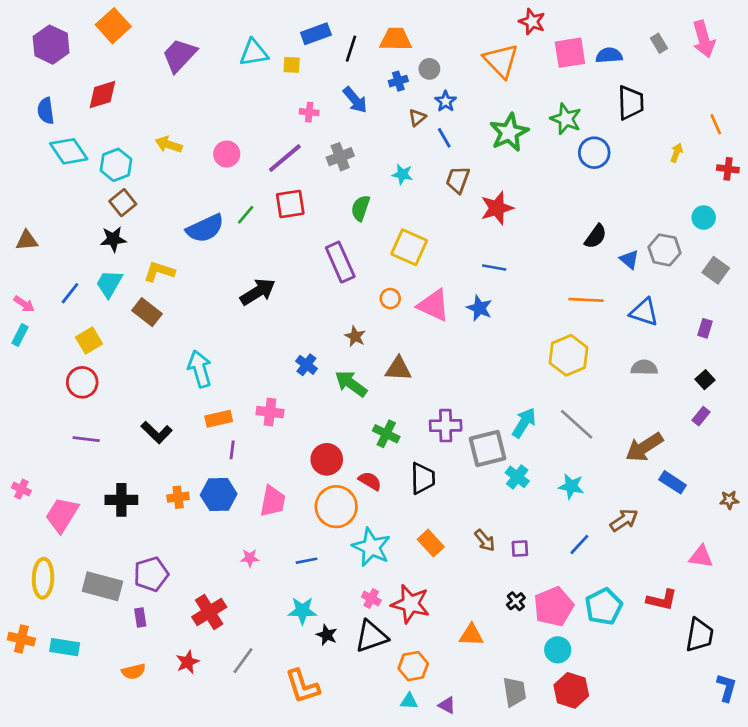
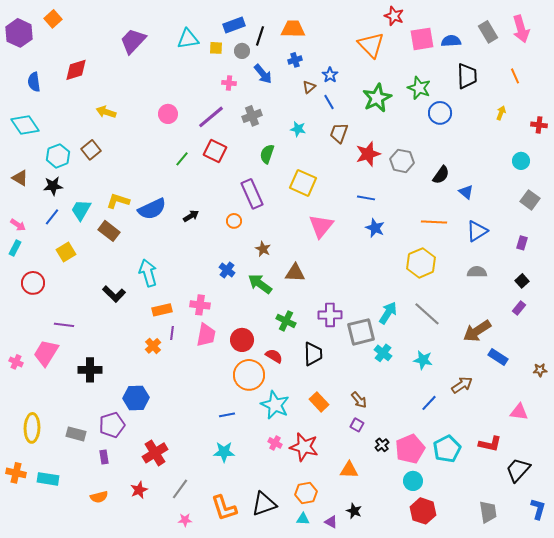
orange square: (113, 26) -> (53, 19), moved, size x0.7
gray rectangle: (659, 43) -> (488, 32), size x1.5
purple hexagon: (51, 45) -> (19, 33), moved
gray circle: (429, 69) -> (242, 51), moved
orange line: (716, 124) -> (515, 76), moved
yellow arrow: (169, 145) -> (106, 112), moved
cyan diamond: (69, 151) -> (25, 125), moved
cyan hexagon: (116, 165) -> (58, 156), moved
red square: (290, 204) -> (215, 151), turned 35
blue semicircle: (205, 228) -> (152, 209), moved
black star: (113, 239) -> (53, 186), moved
brown triangle: (27, 240) -> (20, 178), turned 36
gray hexagon: (664, 250) -> (402, 161), moved
black arrow: (258, 292) -> (191, 216), size x0.6
orange circle: (390, 299) -> (234, 221), moved
pink triangle: (433, 305) -> (321, 226), turned 44
blue star: (479, 308) -> (375, 228), moved
blue triangle: (644, 312) -> (477, 231), turned -50
red circle: (82, 382) -> (33, 283), moved
black L-shape: (156, 432) -> (114, 294), moved
blue hexagon: (219, 494) -> (136, 398), moved
orange cross: (178, 497) -> (153, 346), moved, turned -35
pink trapezoid: (273, 501) -> (206, 335), moved
pink trapezoid: (62, 515) -> (46, 353), moved
purple square: (520, 549) -> (357, 425), moved, turned 32
pink star: (250, 558) -> (185, 520), moved
gray rectangle: (102, 586) -> (76, 434), size x0.7
black star: (327, 635) -> (354, 511), moved
black trapezoid: (700, 635) -> (518, 470), turned -148
black triangle: (371, 636) -> (264, 504), moved
gray trapezoid: (515, 692) -> (488, 512), moved

